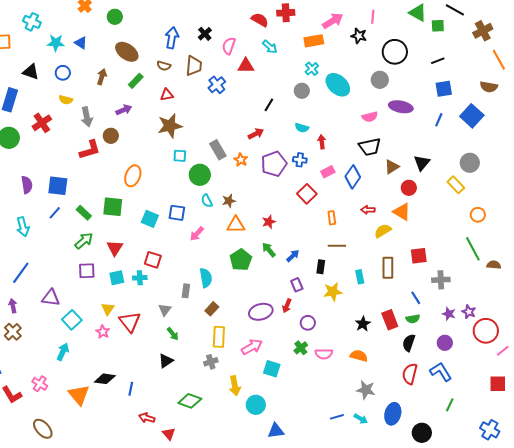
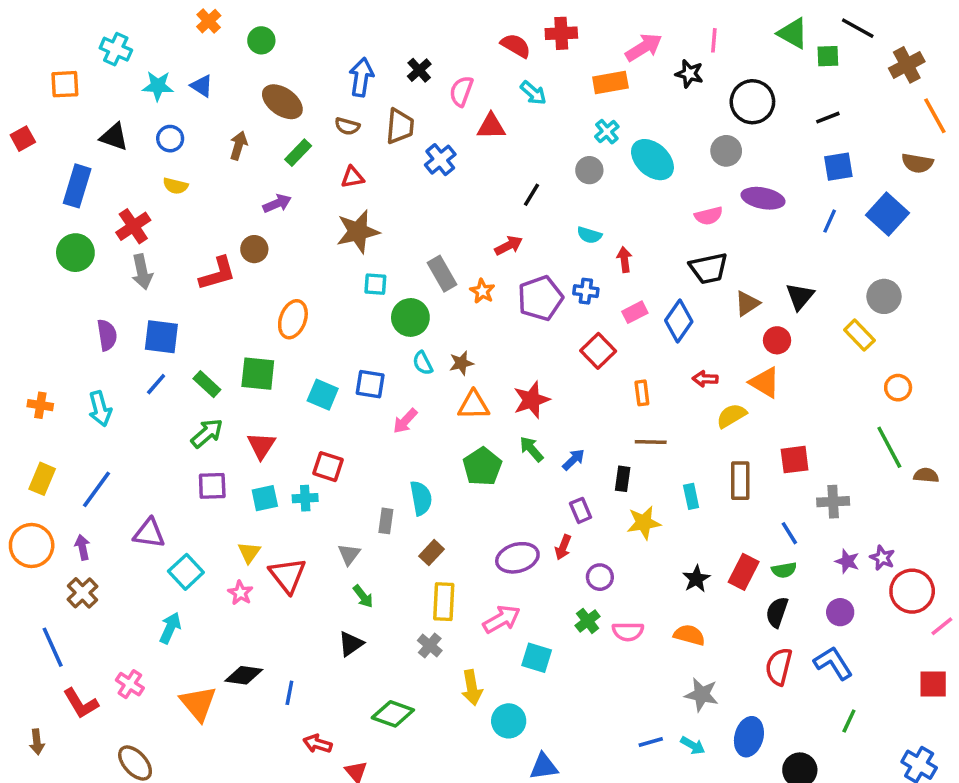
gray arrow: (87, 117) -> (142, 272), moved
red star: (269, 222) -> (531, 400), size x1.5
red rectangle: (390, 320) -> (744, 572), turned 48
gray cross: (211, 362) -> (430, 645), turned -32

